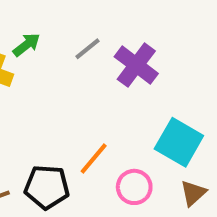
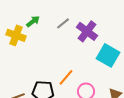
cyan square: (179, 142) -> (108, 55), moved

